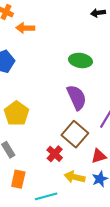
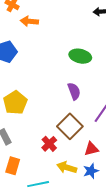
purple semicircle: (77, 97) -> (74, 91), size x0.7

